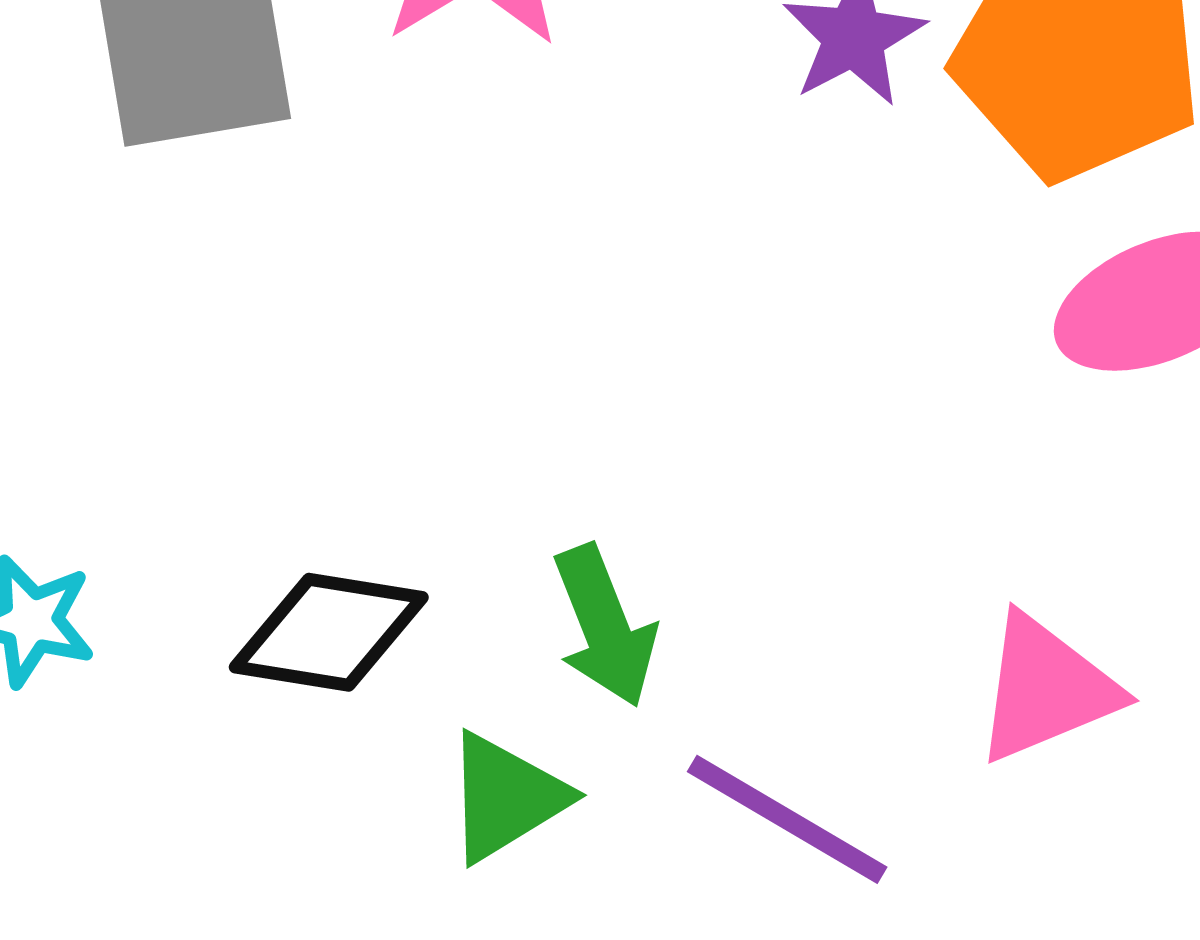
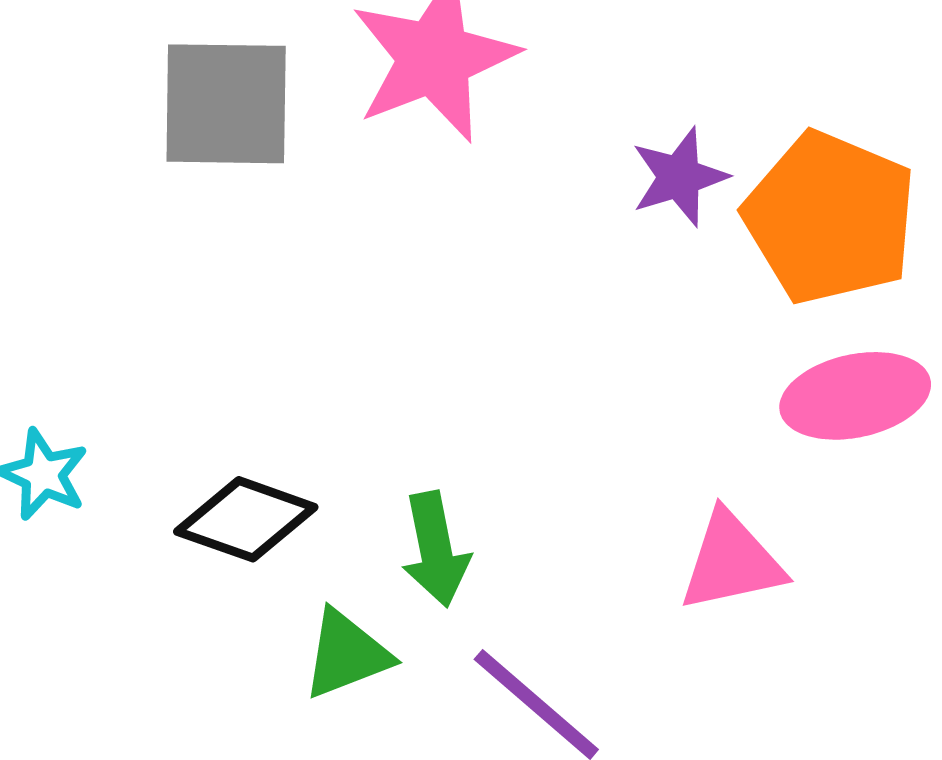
pink triangle: (1046, 689) -> (732, 562), moved

